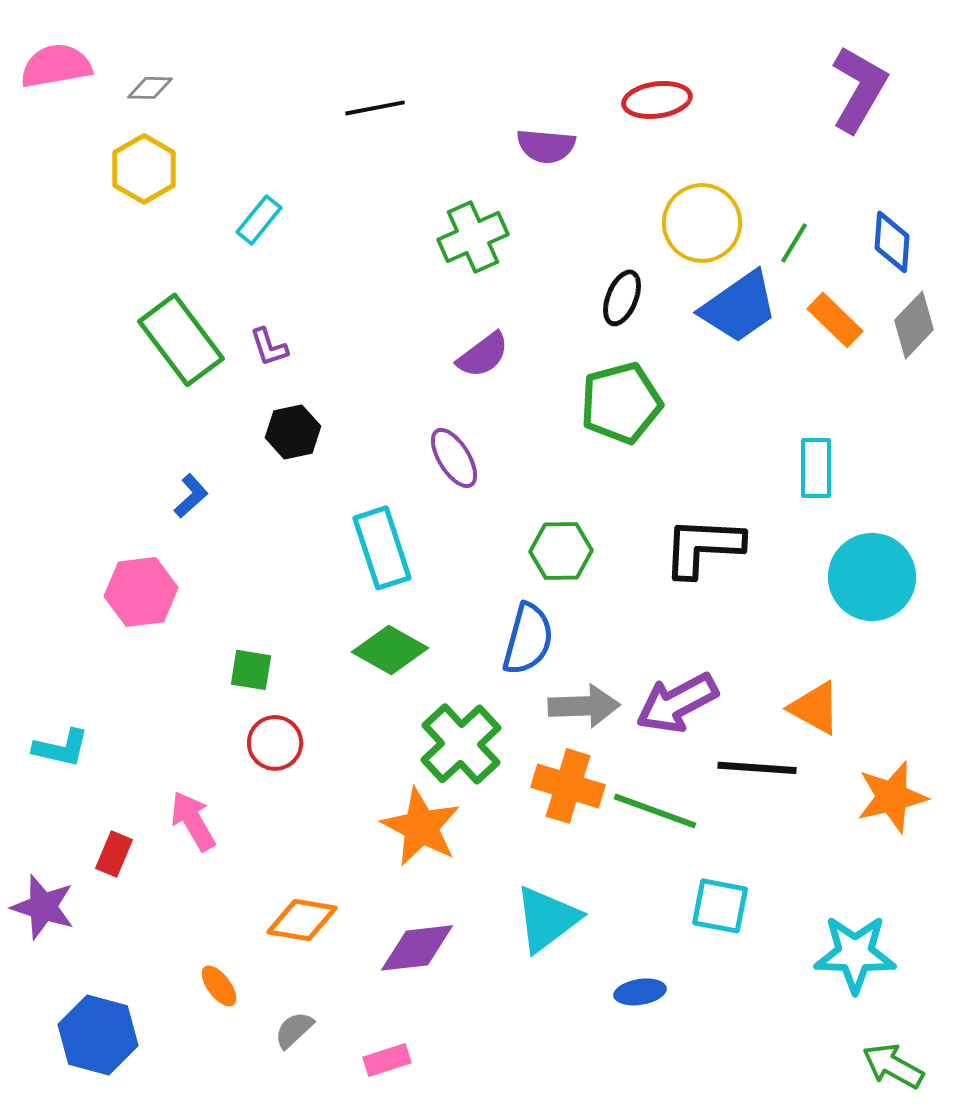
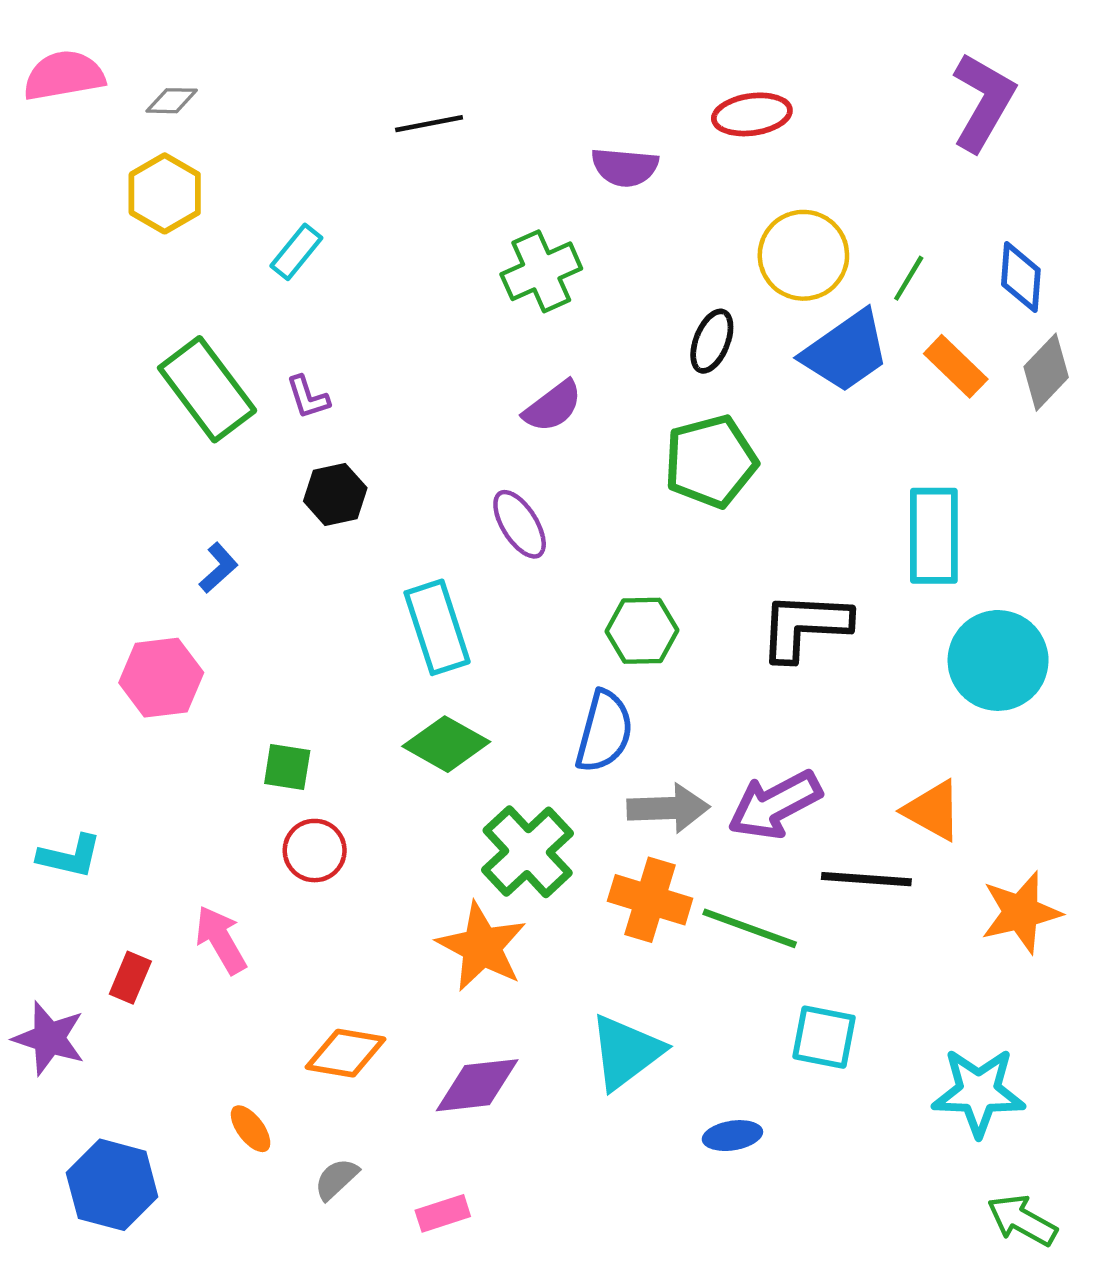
cyan rectangle: (816, 468) -> (934, 536), size x1.4

